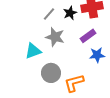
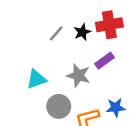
gray star: (55, 37) -> (78, 75), moved
blue star: (97, 55) -> (116, 108), moved

